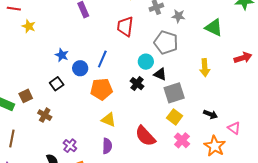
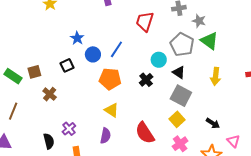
green triangle: (214, 28) -> (209, 41), moved
black triangle: (160, 74) -> (179, 72), moved
gray square: (174, 93) -> (181, 96), turned 35

